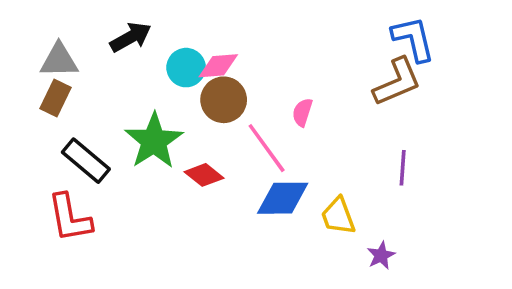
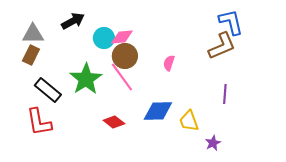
pink line: (267, 148) -> (122, 77), moved
red diamond: (204, 175) -> (114, 122), moved

